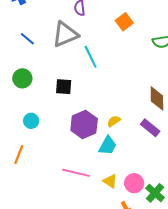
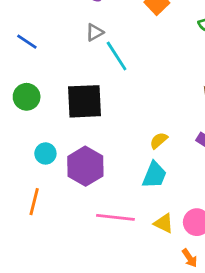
gray triangle: (65, 34) -> (95, 32), moved, size x0.5
black square: (64, 87) -> (84, 101), size x1.6
purple hexagon: (84, 124) -> (85, 166), moved

